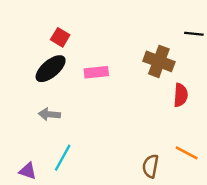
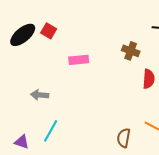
brown cross: (159, 61) -> (131, 51), size x0.7
black ellipse: (51, 69) -> (23, 35), moved

